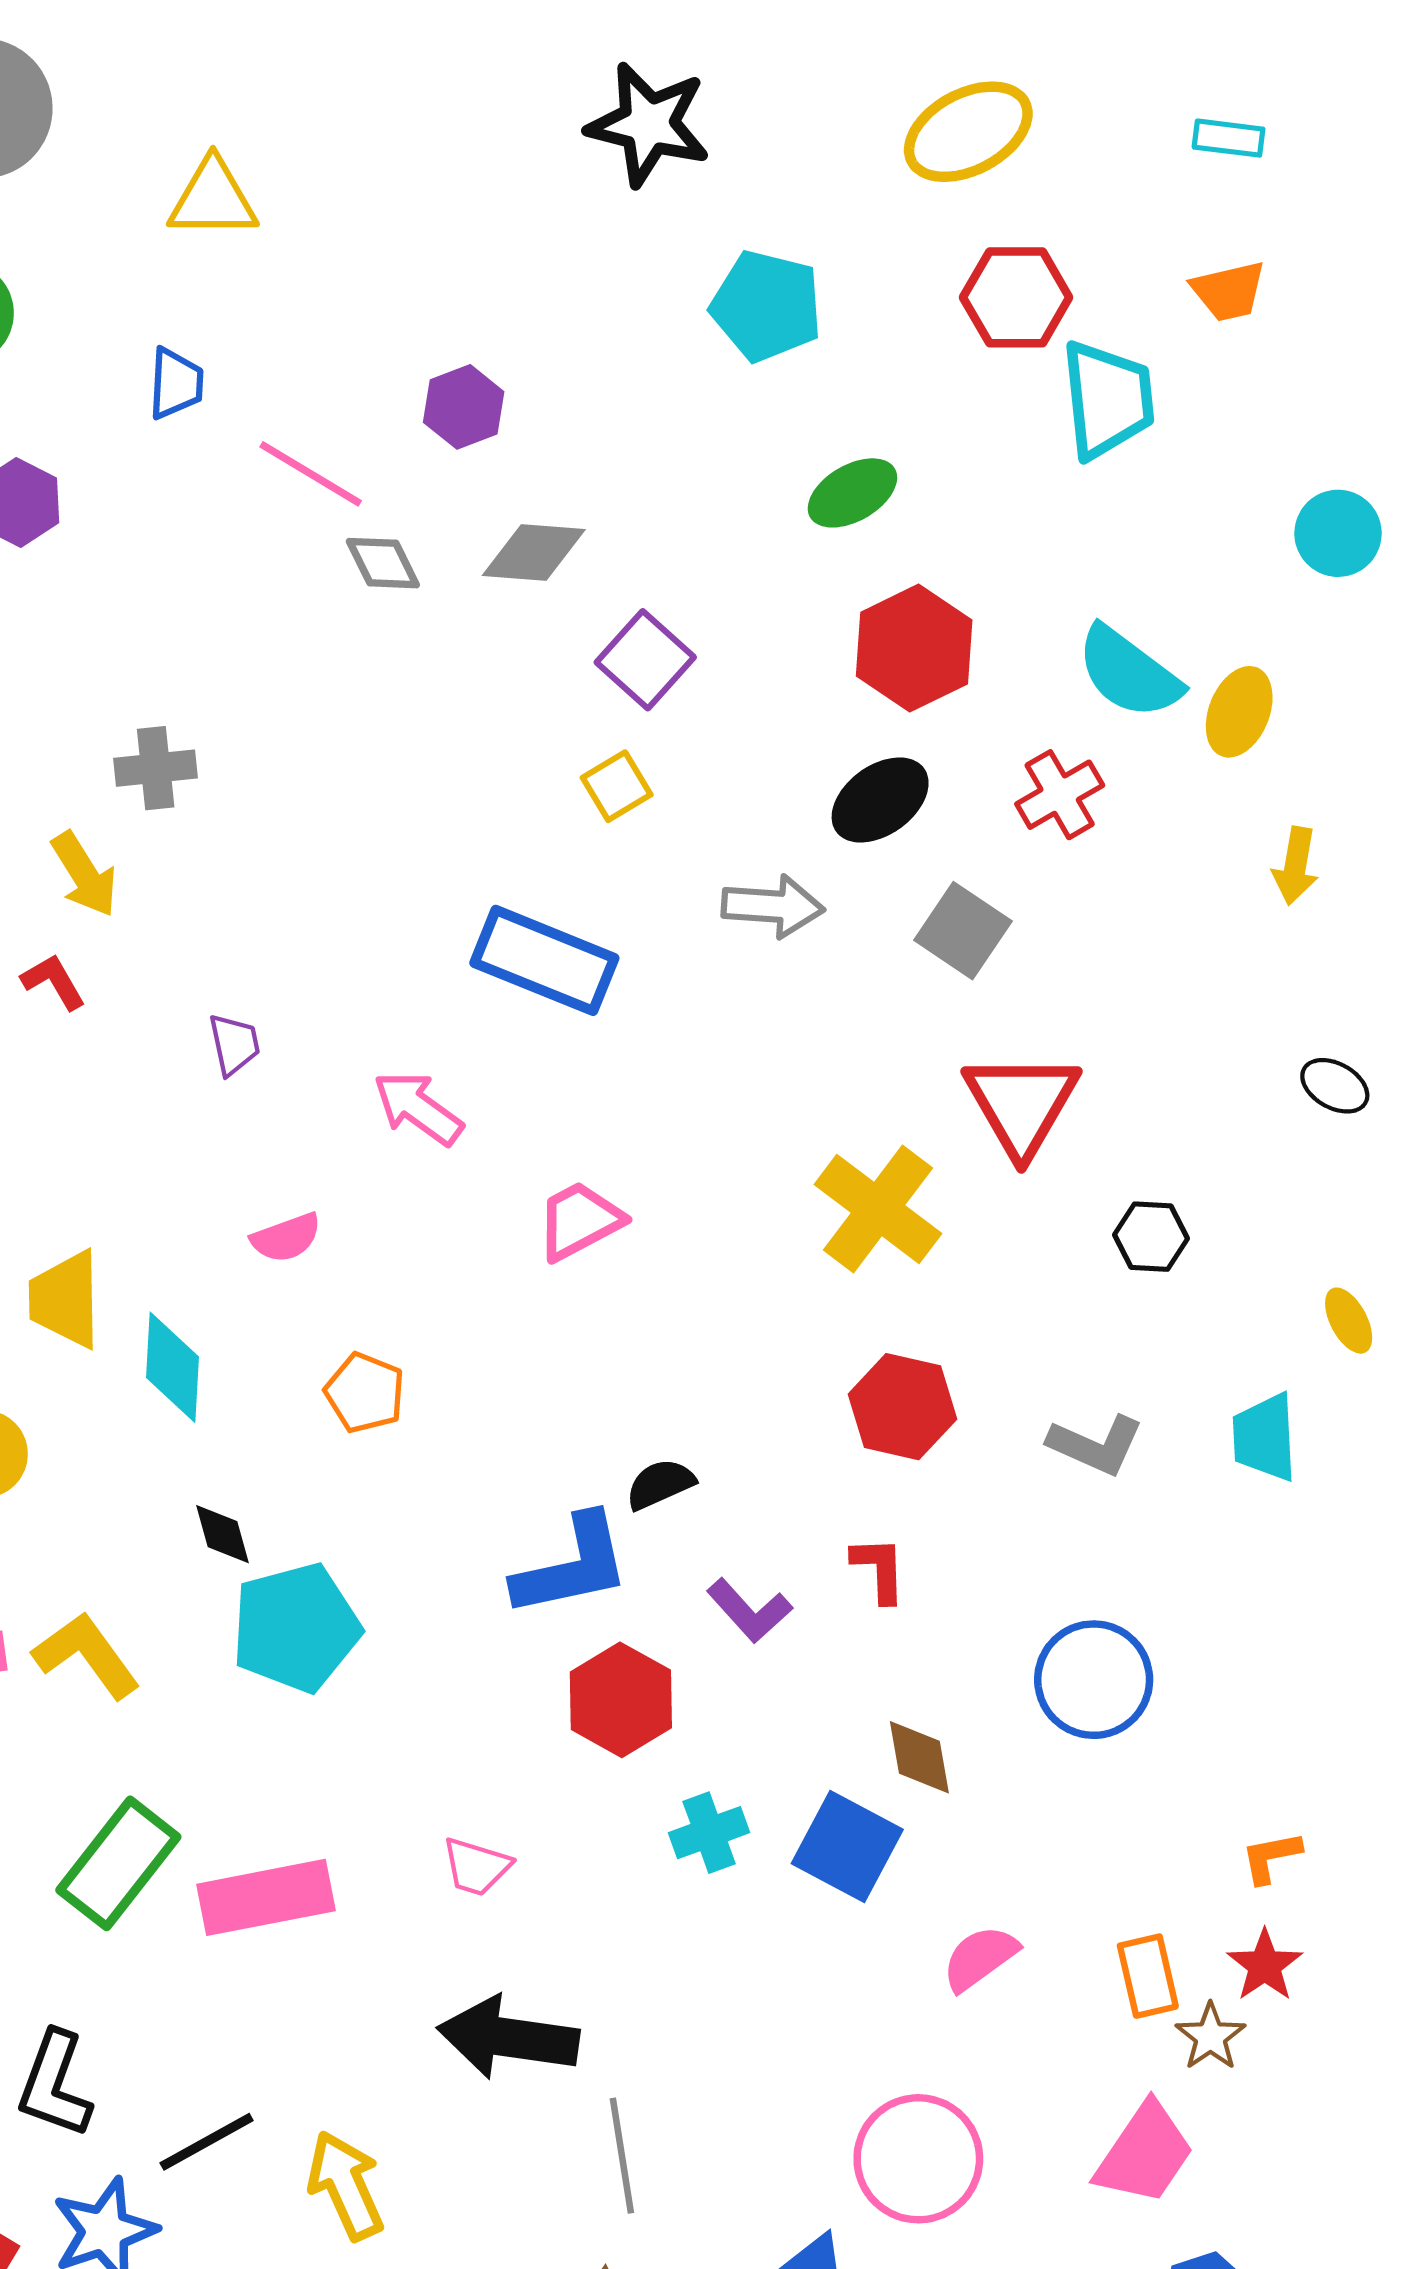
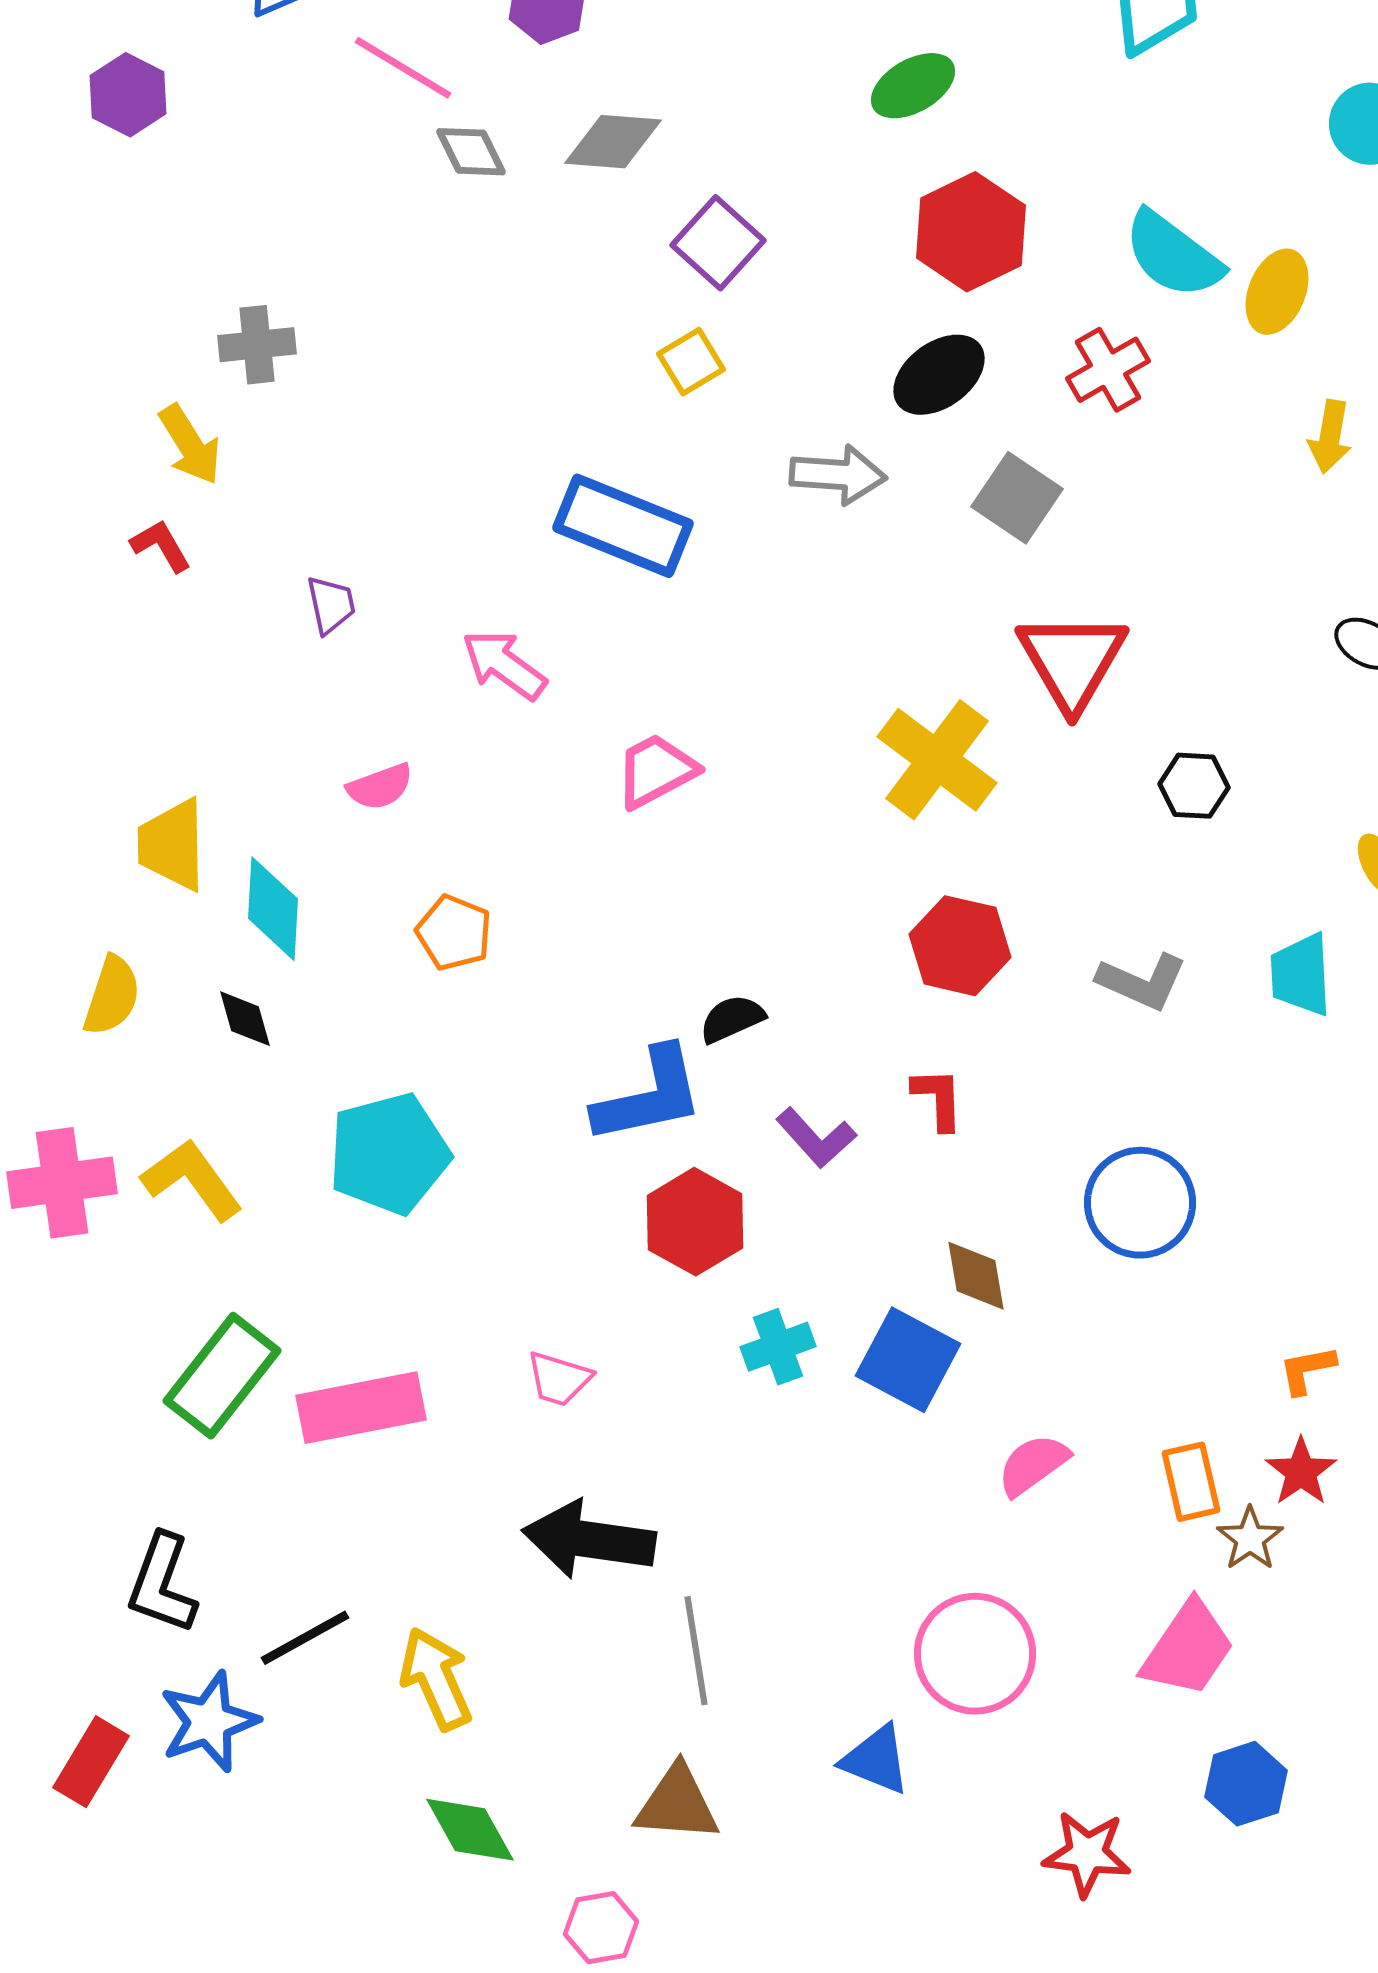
black diamond: (222, 1534) -> (245, 1019), moved

